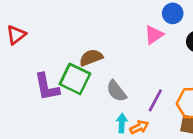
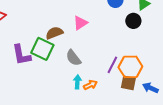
pink triangle: (154, 35) -> (80, 23), moved
purple line: (155, 100) -> (112, 65), moved

